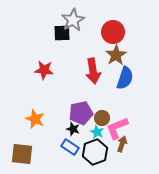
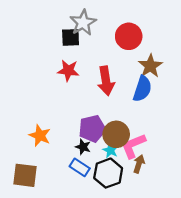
brown star: (116, 55) -> (150, 66), moved
red star: (44, 70) -> (68, 71), moved
brown circle: (102, 118) -> (116, 134), size x1.5

